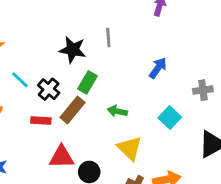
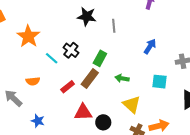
black star: (73, 50) -> (87, 16), moved
black cross: (49, 89) -> (71, 50), moved
cyan square: (170, 118) -> (159, 82), turned -35
red rectangle: (41, 120) -> (68, 87), turned -40

